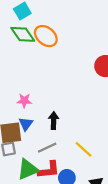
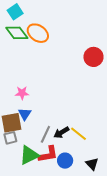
black arrow: (54, 121) -> (61, 132), moved, turned -119
gray line: (47, 148) -> (45, 134), turned -36

